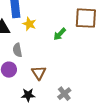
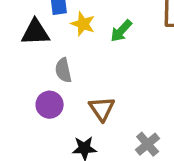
green arrow: (60, 34) -> (121, 31), moved

